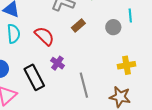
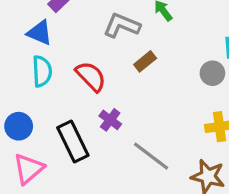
gray circle: (113, 27) -> (212, 73), moved
gray line: (84, 85) -> (151, 156), turned -40

